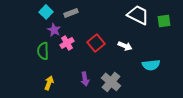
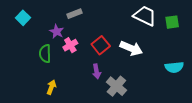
cyan square: (46, 12) -> (23, 18), moved
white arrow: (125, 46) -> (131, 48), size x1.5
cyan semicircle: (151, 65) -> (174, 67), moved
purple arrow: (85, 79) -> (97, 71), moved

